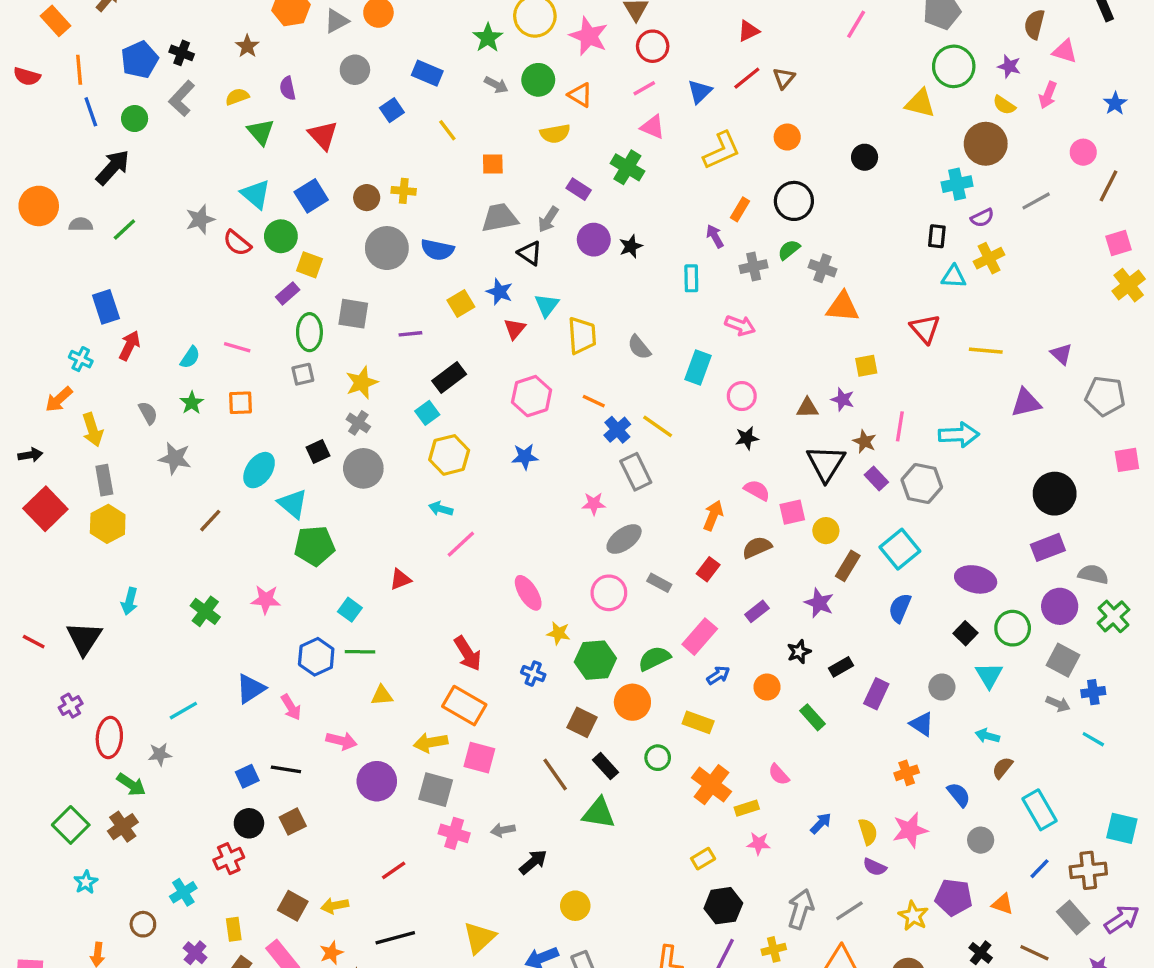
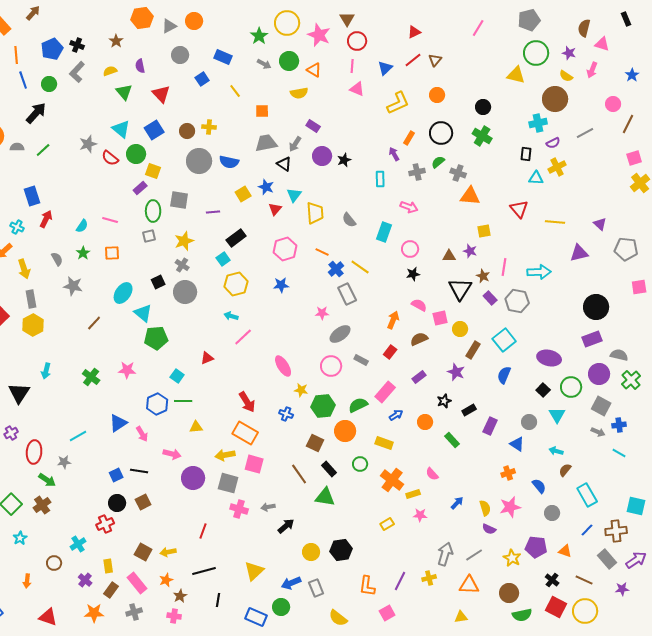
pink line: (644, 88) -> (352, 66), turned -56
green cross: (627, 167) -> (482, 136), moved
red line: (394, 870) -> (203, 531), turned -35
black hexagon: (723, 906) -> (341, 550), moved

